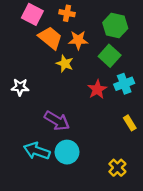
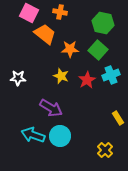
orange star: (78, 40) -> (70, 49), moved
yellow star: (65, 64) -> (61, 76), moved
yellow rectangle: (130, 123) -> (118, 118), moved

